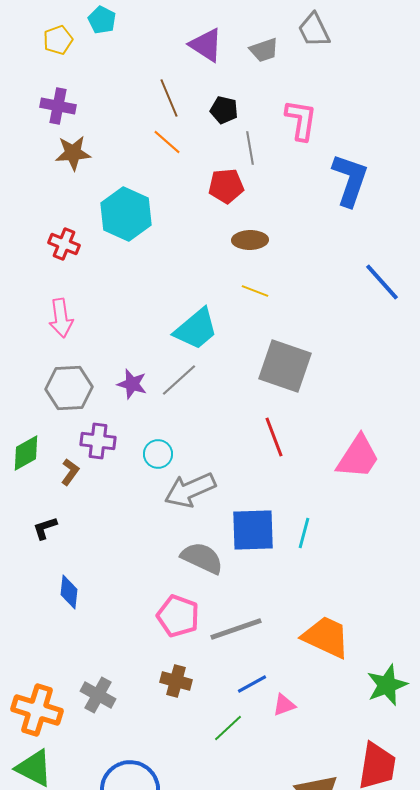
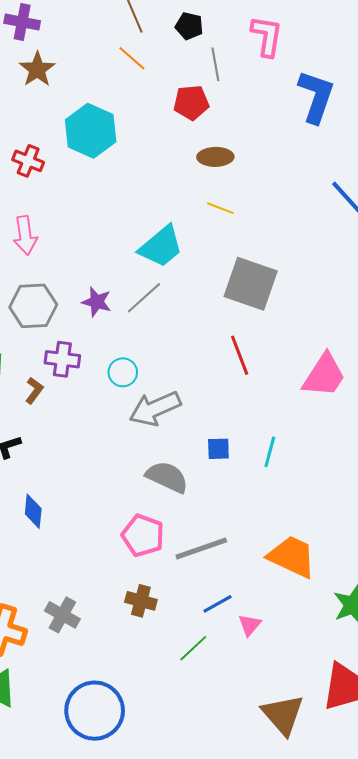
brown star: (73, 153) -> (37, 69), turned -30
blue square: (253, 530) -> (218, 449), size x0.5
pink triangle: (284, 705) -> (250, 625), turned -30

